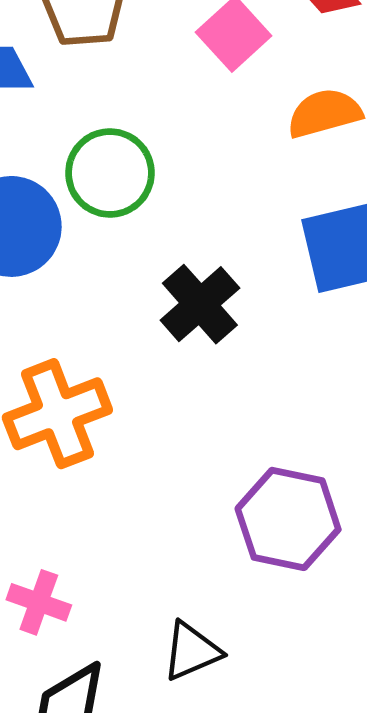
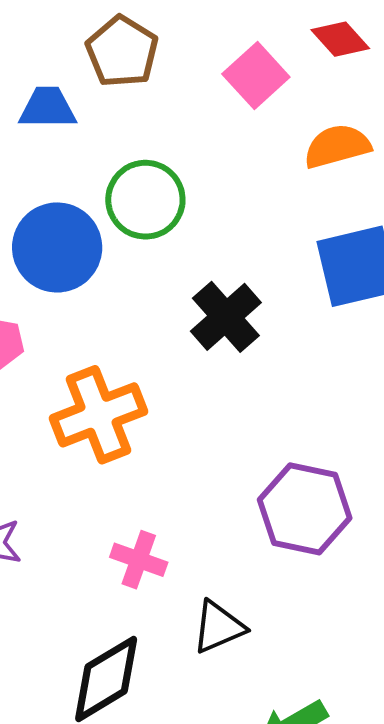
pink cross: (39, 602) -> (139, 560), moved

